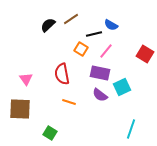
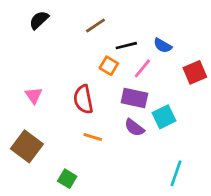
black semicircle: (48, 25) -> (39, 20), moved
blue semicircle: (111, 25) -> (163, 46), moved
red square: (145, 54) -> (195, 72), turned 36
pink triangle: (26, 79) -> (34, 95), moved
brown square: (20, 109) -> (27, 146), turned 35

